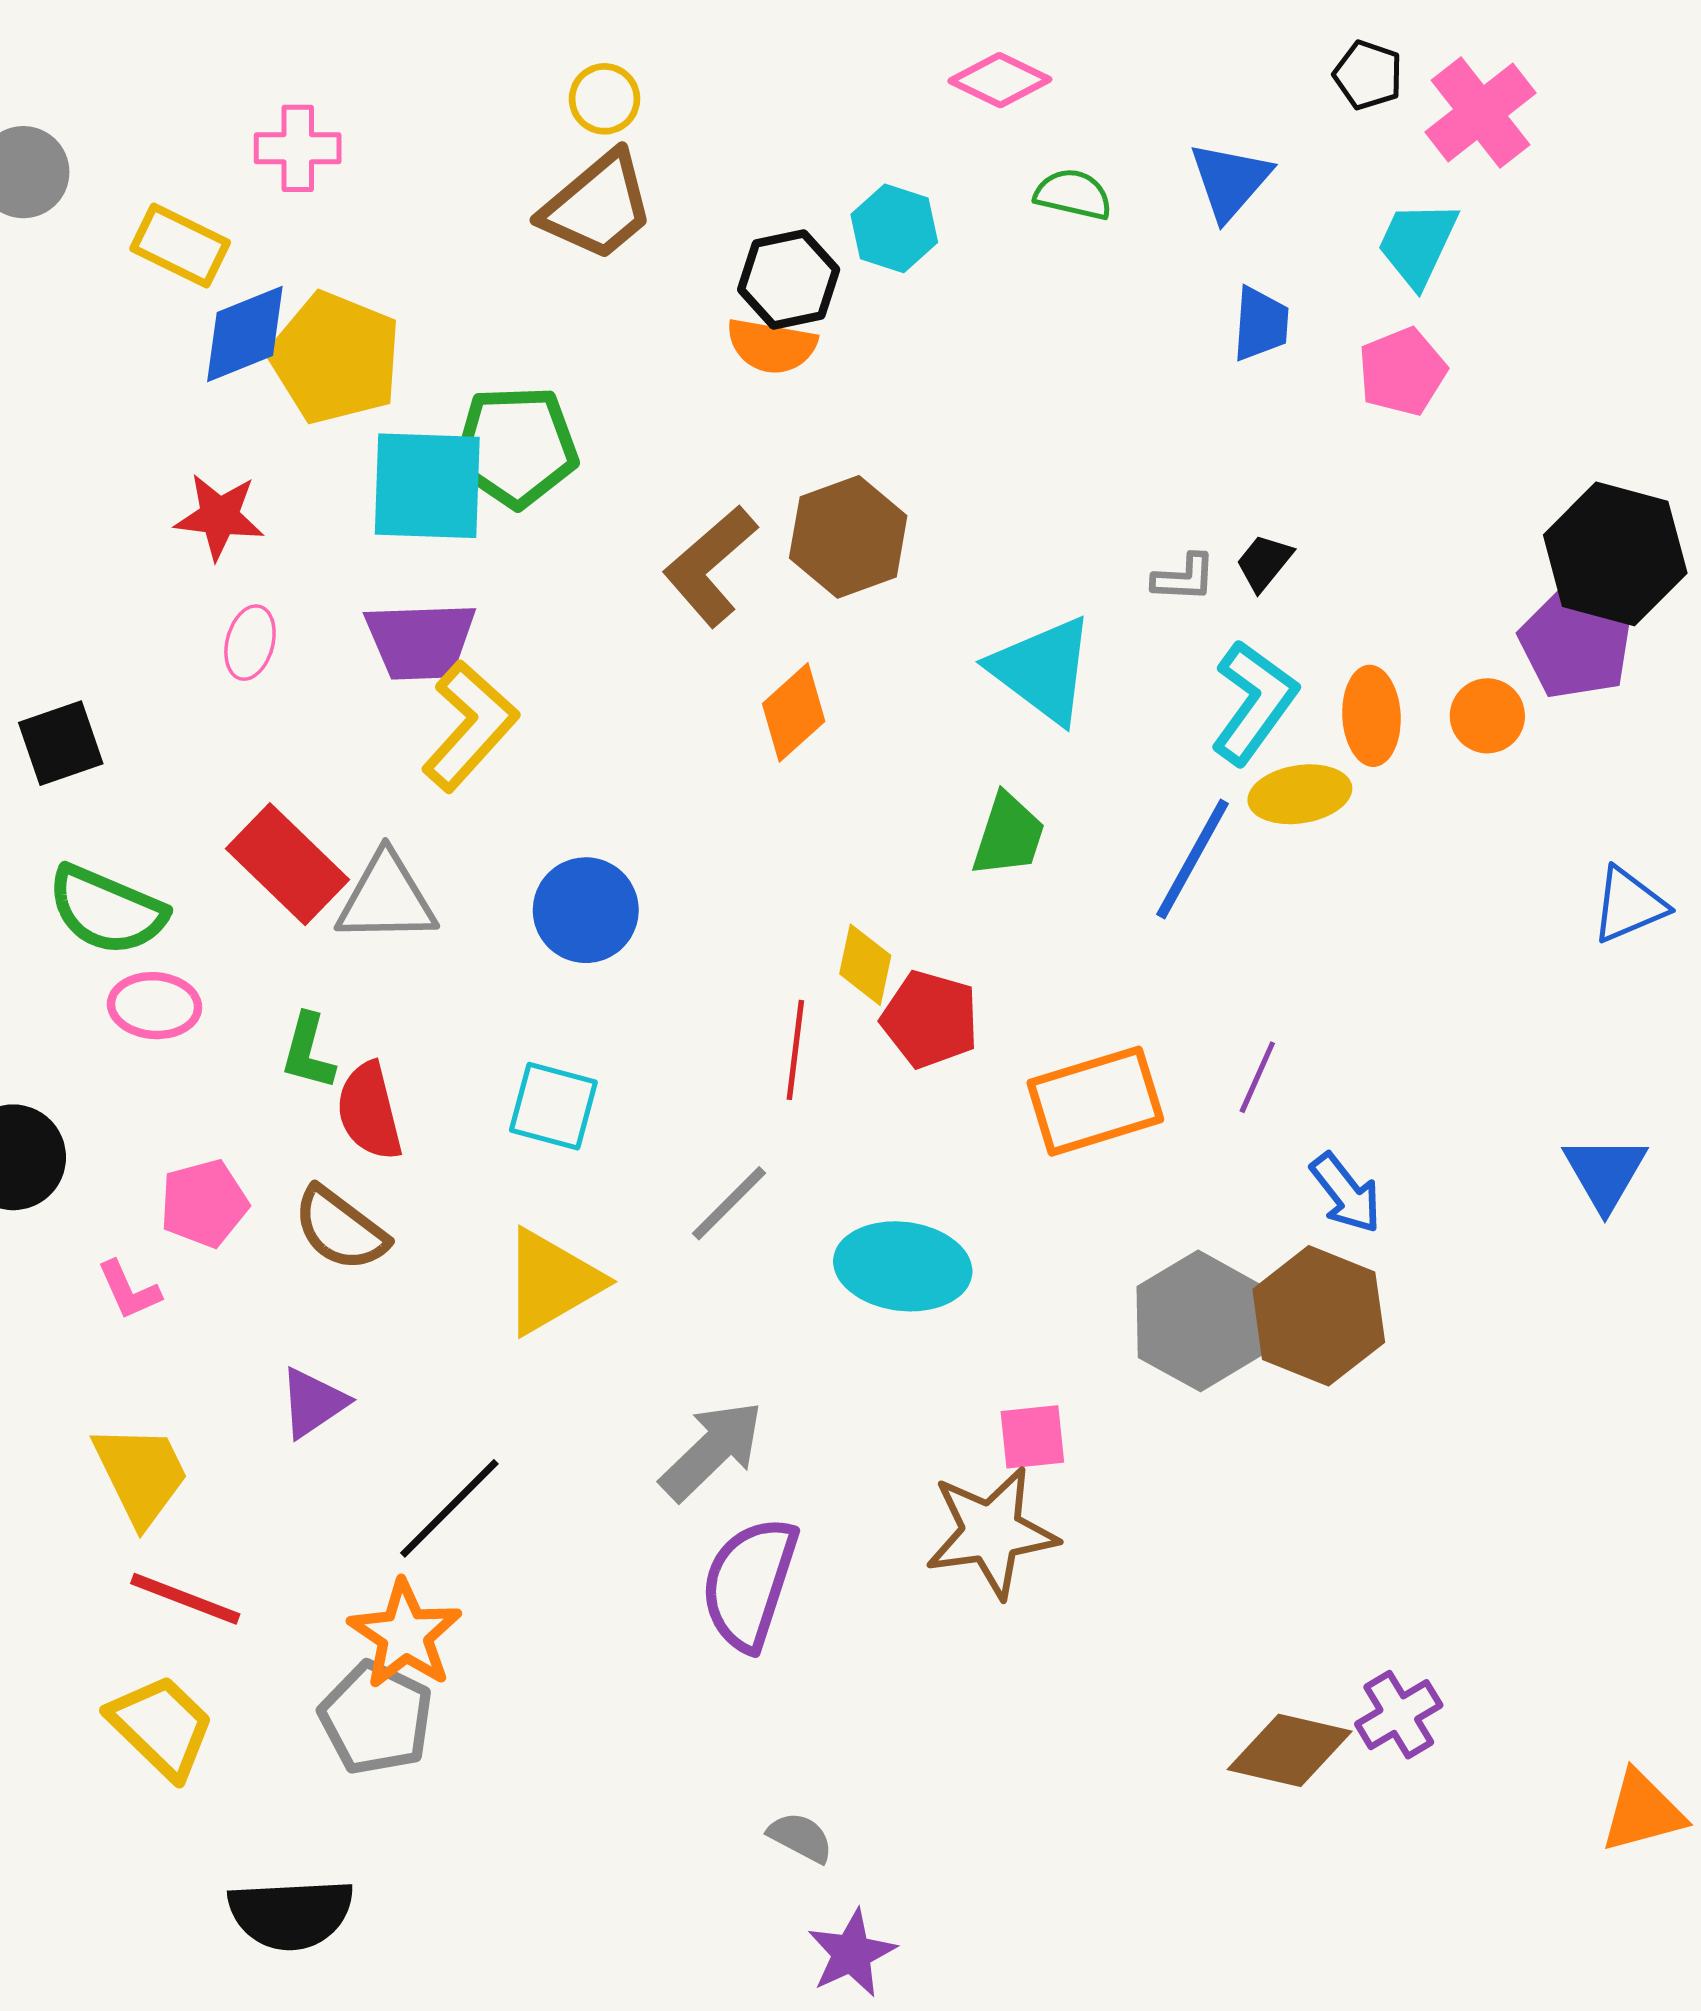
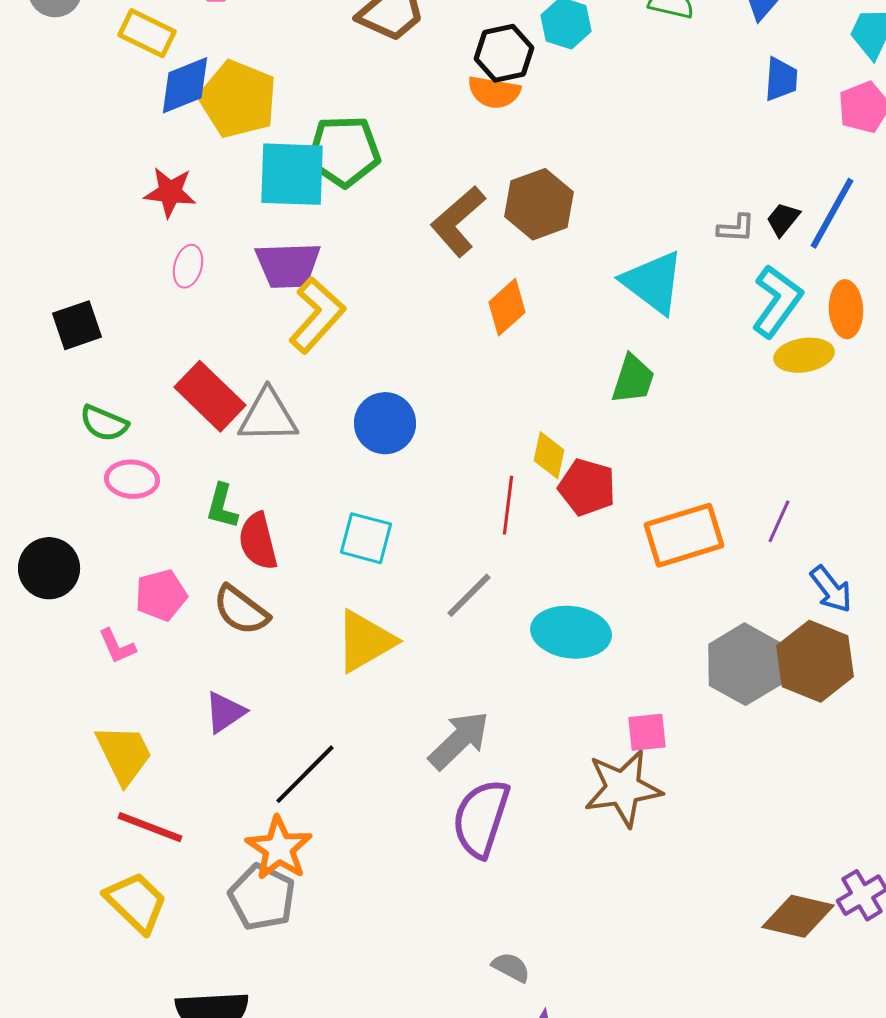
blue line: (1193, 859) -> (832, 213), moved
green semicircle: (107, 910) -> (104, 423), size x0.7

